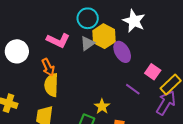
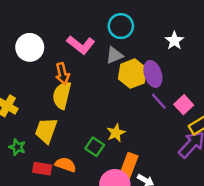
white star: (134, 21) -> (174, 41), size x0.7
yellow hexagon: (104, 36) -> (132, 74), moved
purple line: (133, 89) -> (159, 101), moved

